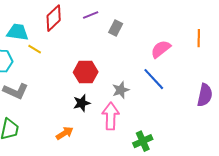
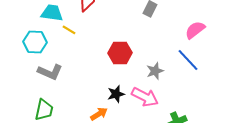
black star: (82, 103) -> (116, 94), moved
pink arrow: (111, 116) -> (145, 97), turned 116

